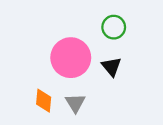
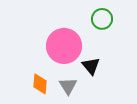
black triangle: (111, 67) -> (91, 66), moved

